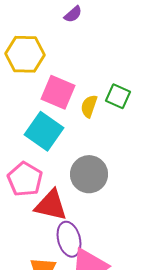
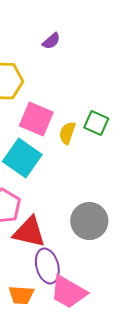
gray circle: (89, 174) -> (89, 221), moved

